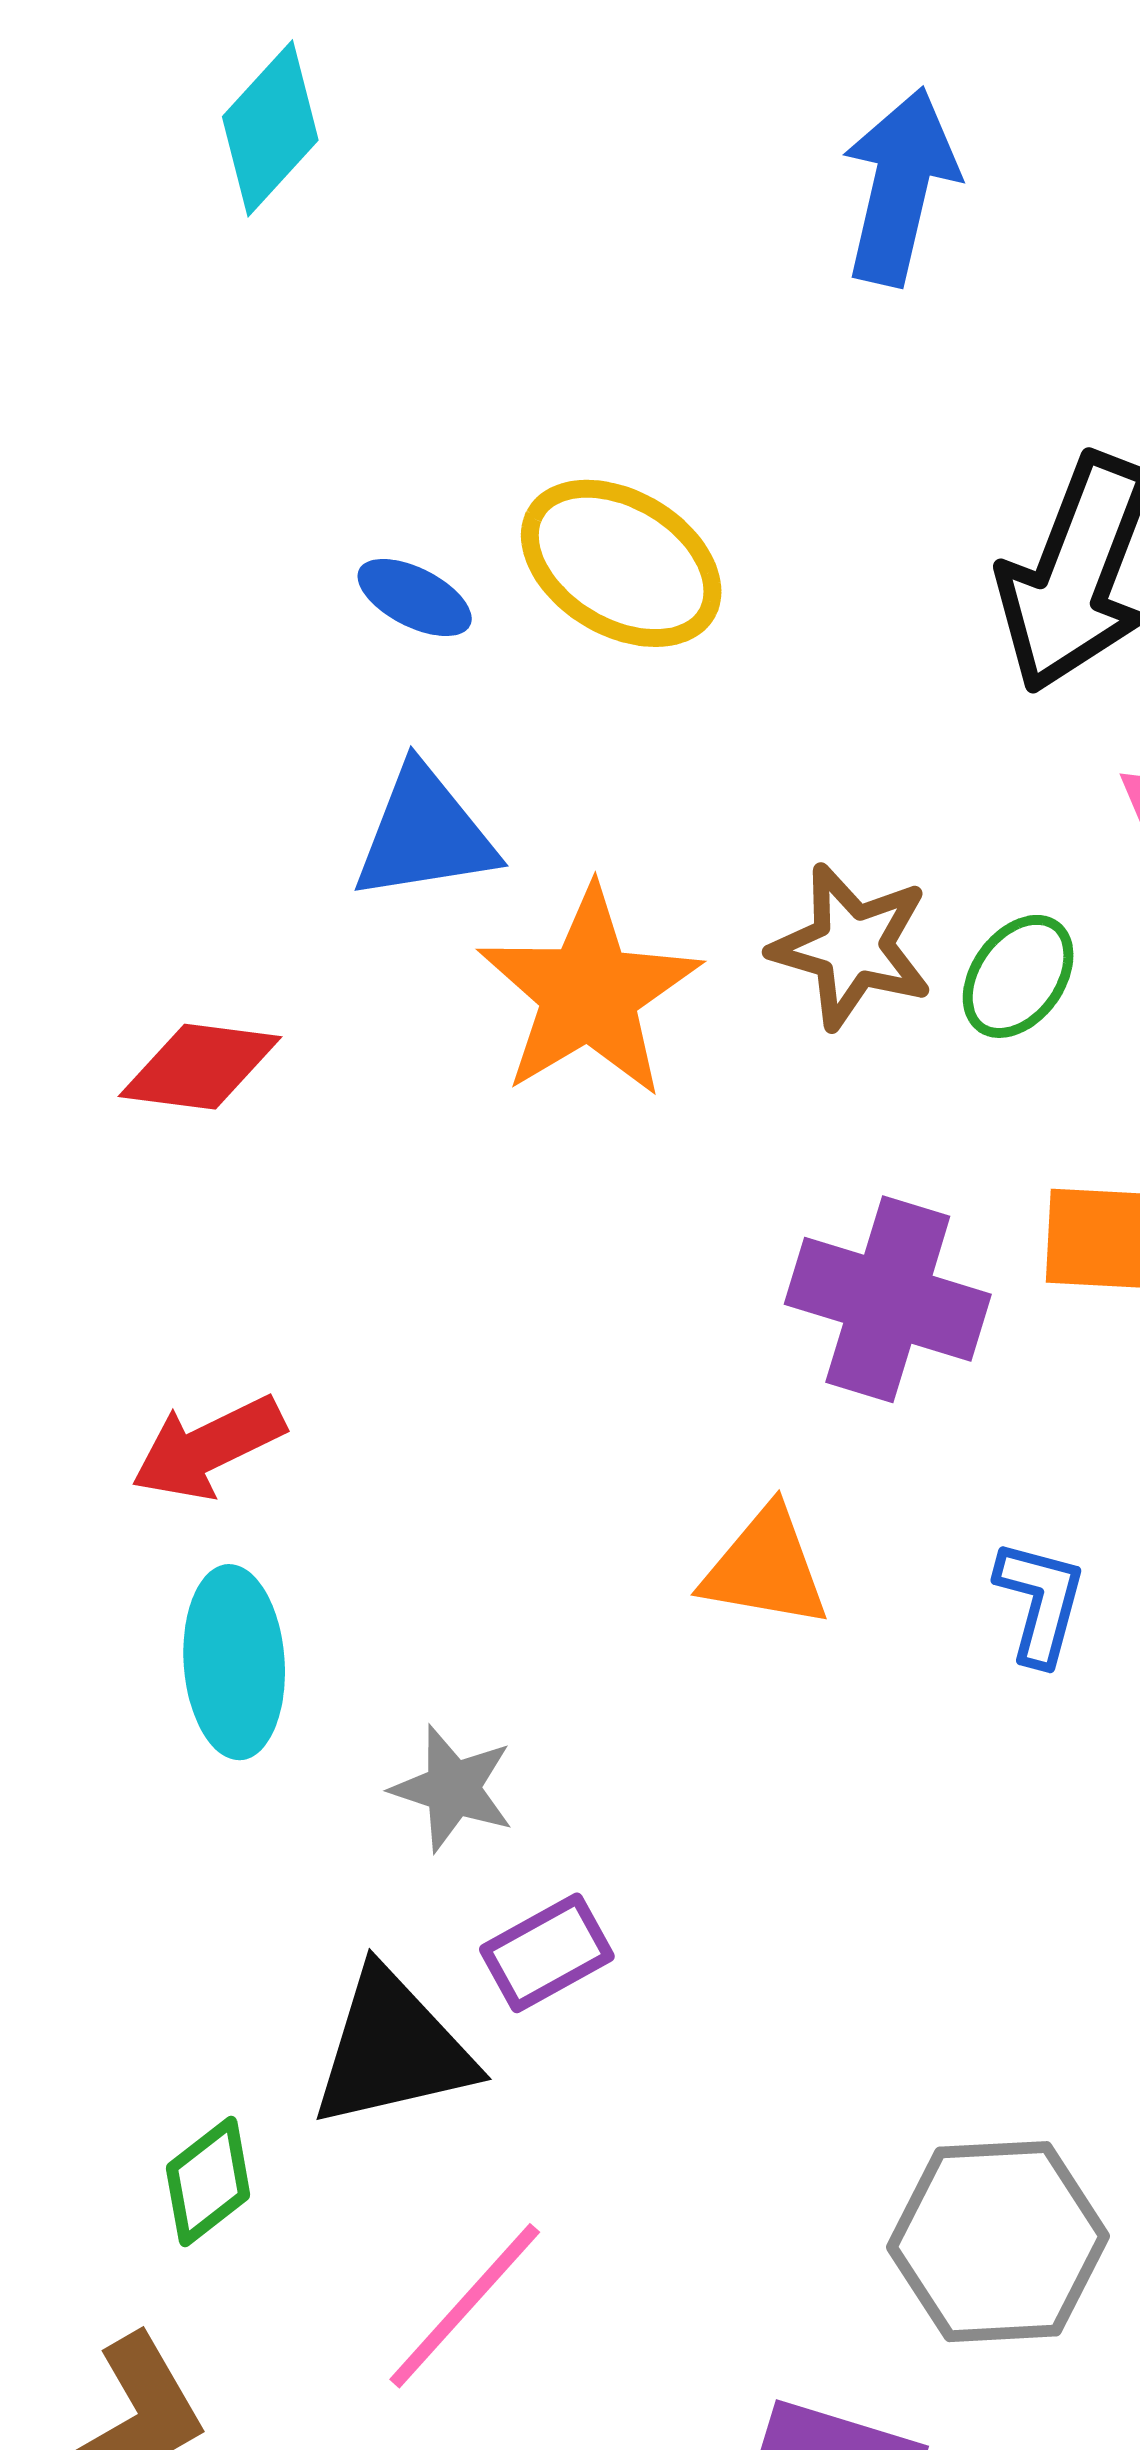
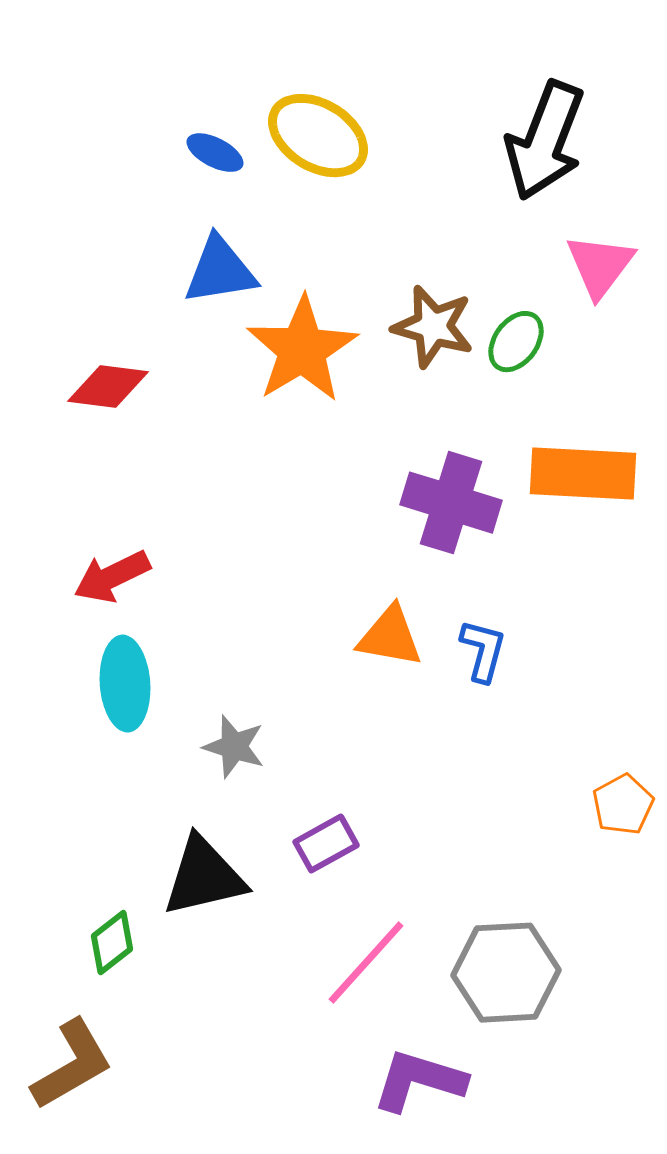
blue L-shape: (1040, 1602) -> (483, 651), moved
purple rectangle: (547, 1953) -> (326, 844), moved
pink line: (465, 2306) -> (366, 963), moved

